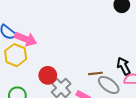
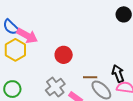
red circle: (48, 75) -> (64, 55), moved

